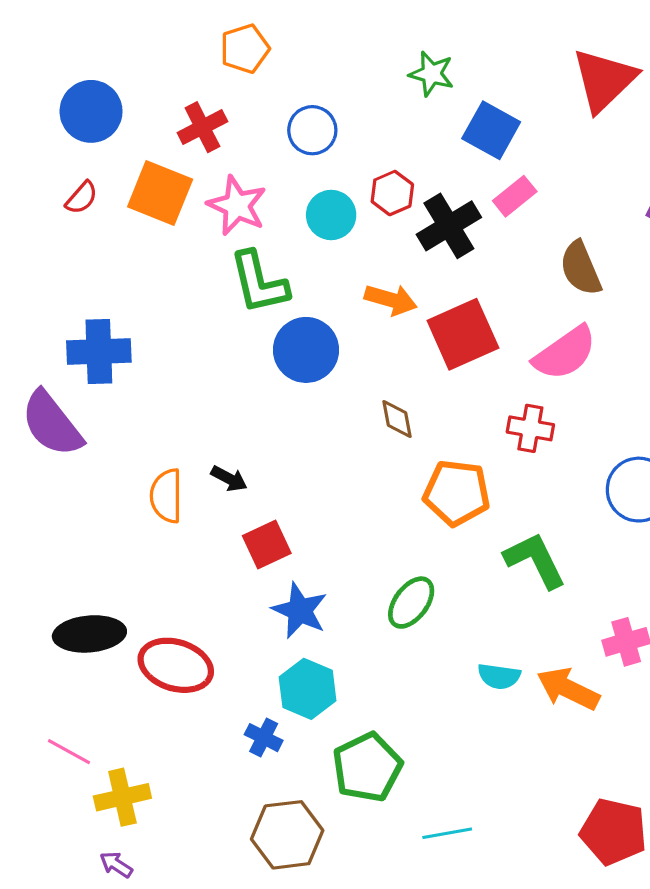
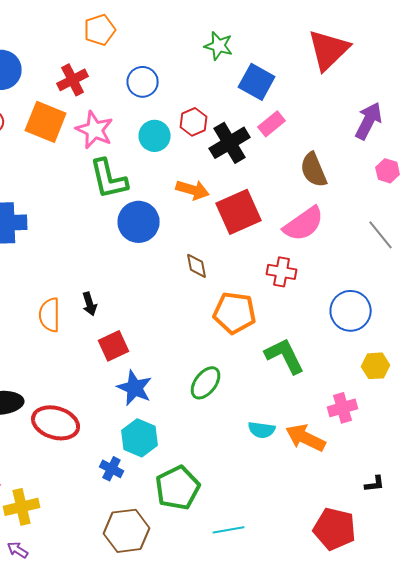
black arrow: (229, 479) -> (90, 304), turned 45

